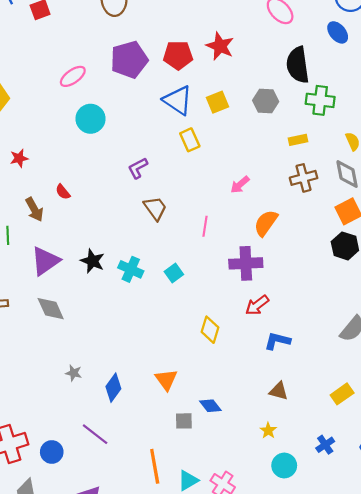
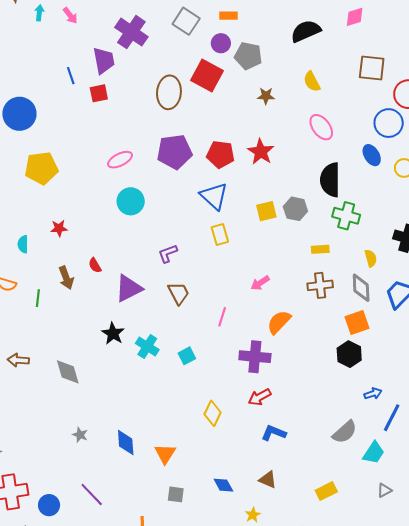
yellow square: (218, 102) -> (266, 211), moved
purple triangle: (45, 261) -> (129, 288), moved
blue diamond: (113, 388) -> (126, 442), moved, turned -48
blue diamond: (210, 406) -> (223, 485), moved

